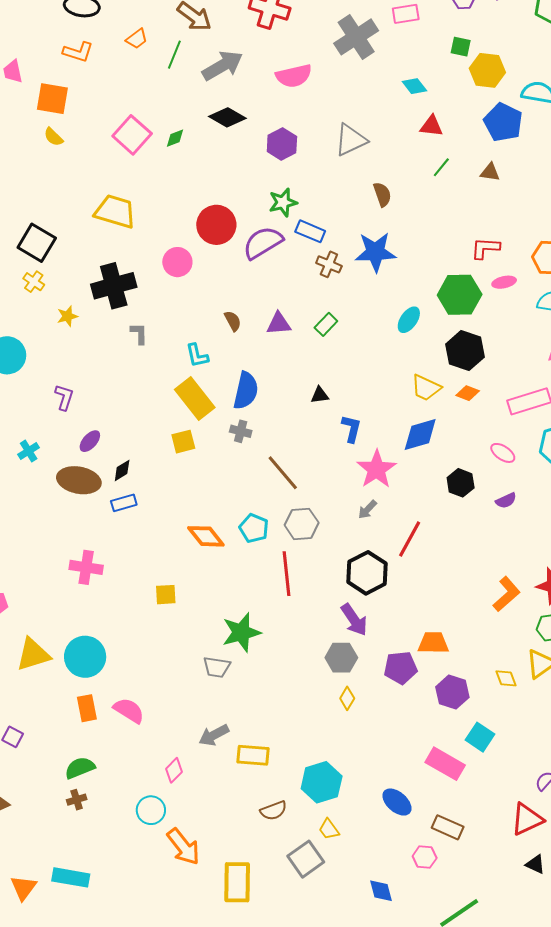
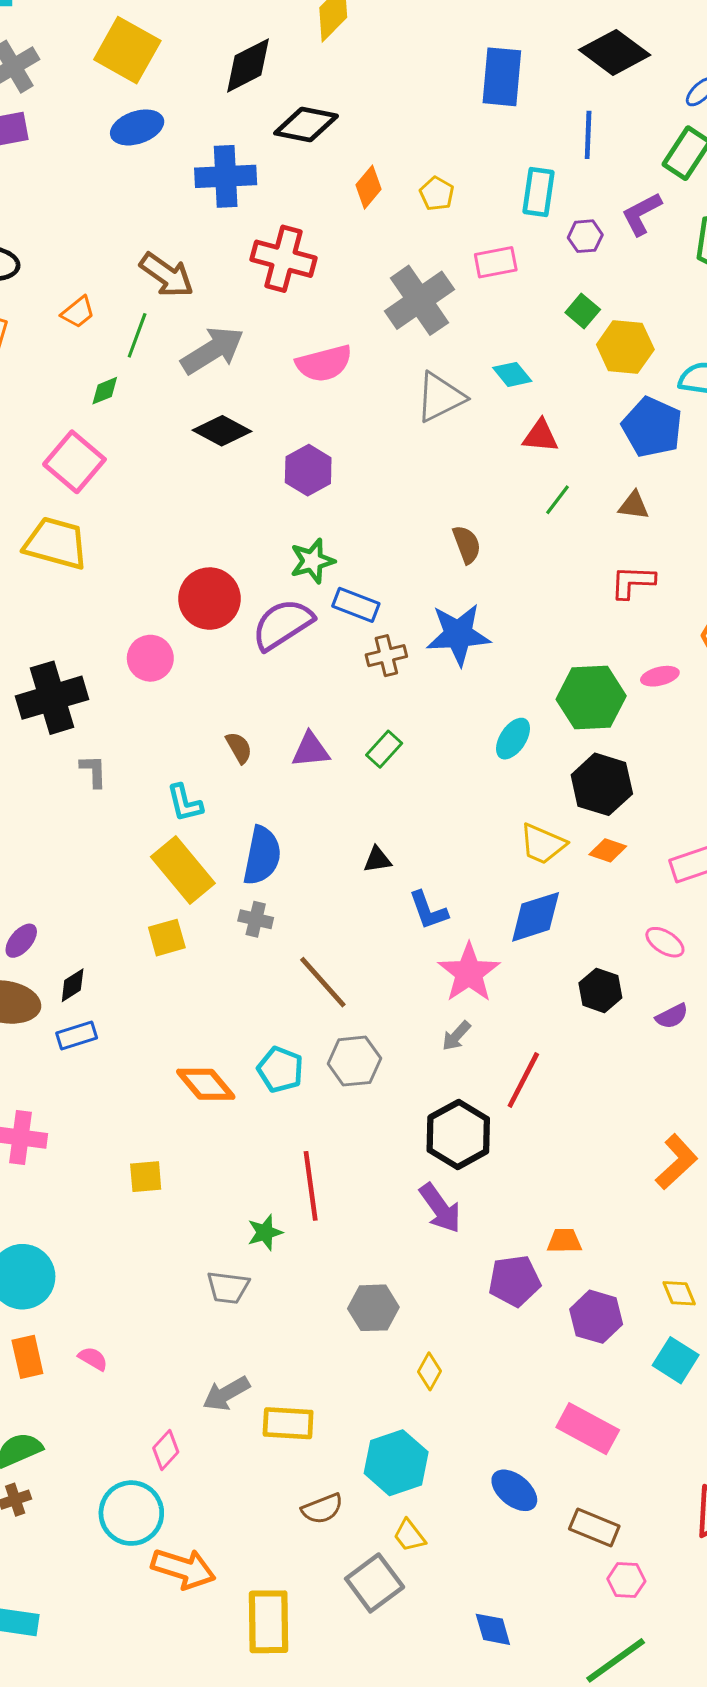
green square: (461, 47) -> (583, 311), turned 30
green diamond: (175, 138) -> (105, 391), moved
gray triangle: (351, 140) -> (440, 397), moved
yellow trapezoid: (115, 212) -> (56, 543), moved
red L-shape: (485, 248) -> (633, 582), moved
brown cross: (329, 264) -> (386, 656), turned -35
blue L-shape: (351, 429) -> (428, 910), turned 148
red line: (286, 574) -> (311, 1186), moved
green star: (241, 632) -> (265, 1232), size x0.6
orange trapezoid: (433, 643) -> (564, 1241), size x0.7
gray hexagon: (341, 658) -> (373, 1308), moved
yellow diamond: (347, 698) -> (430, 1371), moved
pink semicircle: (129, 710) -> (93, 1359), size x0.6
cyan square: (480, 737) -> (676, 1360), moved
cyan circle: (151, 810) -> (131, 1513), size x1.4
orange arrow: (183, 847) -> (183, 1569), turned -33
pink hexagon: (425, 857) -> (626, 1580), moved

